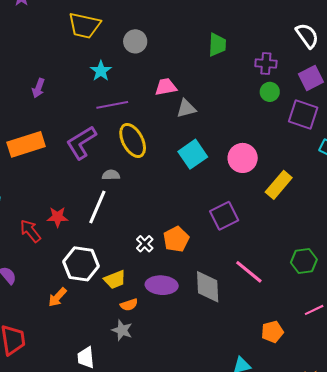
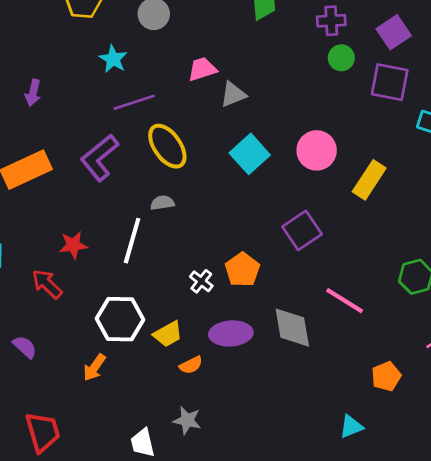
gray semicircle: (111, 175) -> (162, 203), moved
red star: (58, 217) -> (73, 245), moved
gray star: (122, 330) -> (187, 420), moved

